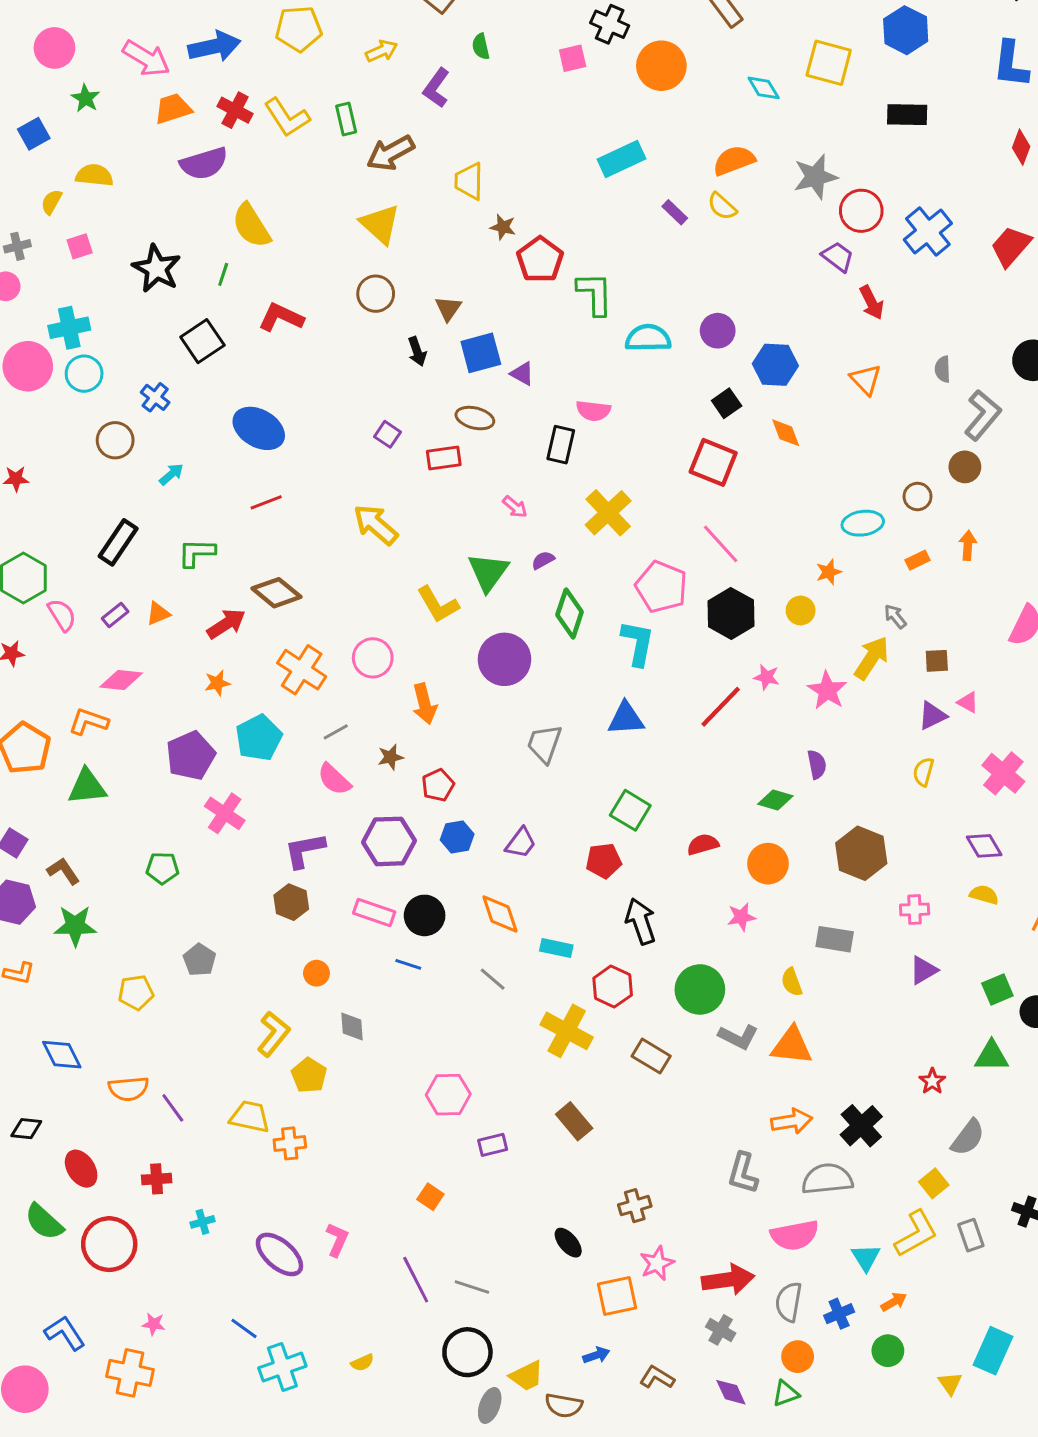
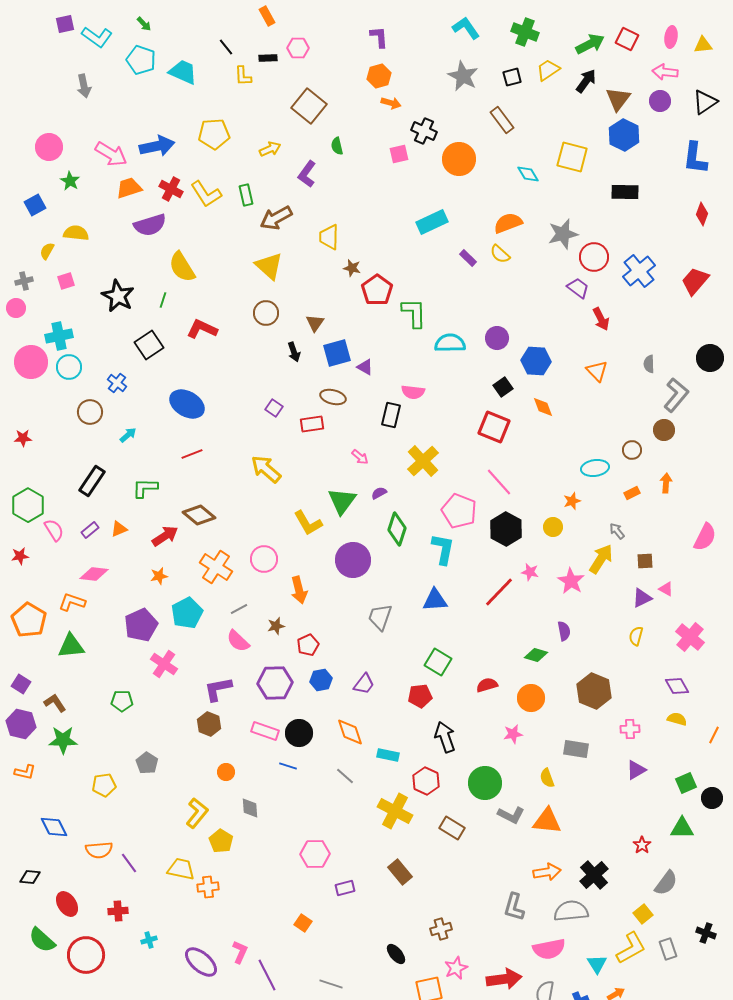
purple line: (416, 1280) -> (267, 975), moved

